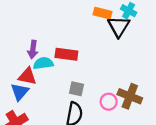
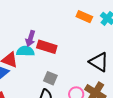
black triangle: (119, 26) -> (99, 62), moved, turned -40
purple arrow: (33, 49) -> (30, 38), moved

